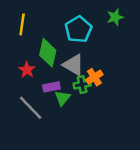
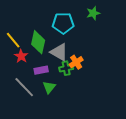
yellow line: (22, 24) -> (13, 40), moved, turned -48
cyan pentagon: (78, 29) -> (63, 23), turned 30
green triangle: (62, 98) -> (49, 87), moved

